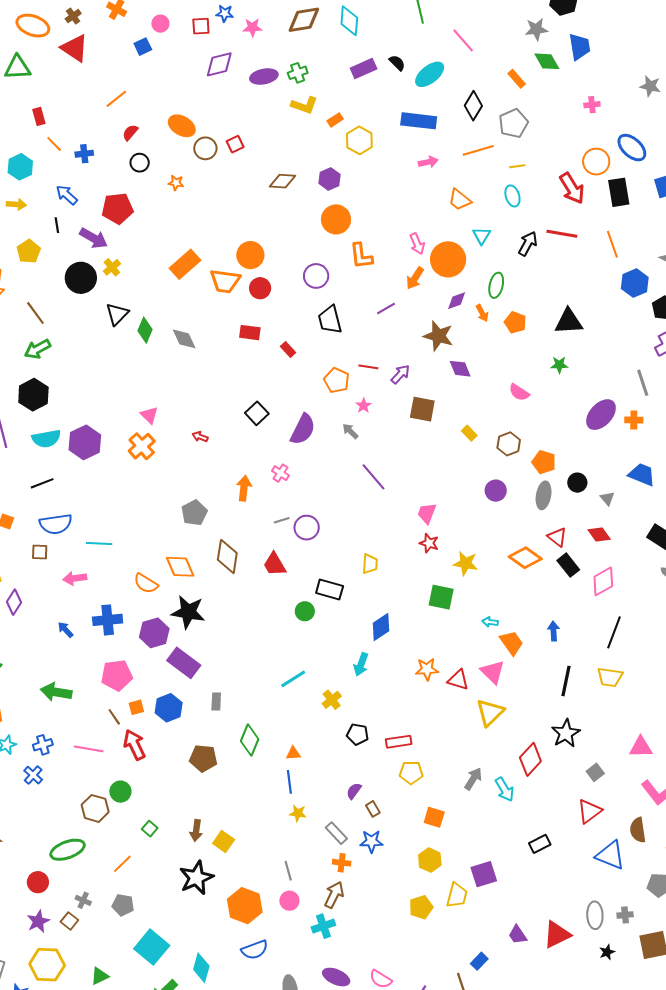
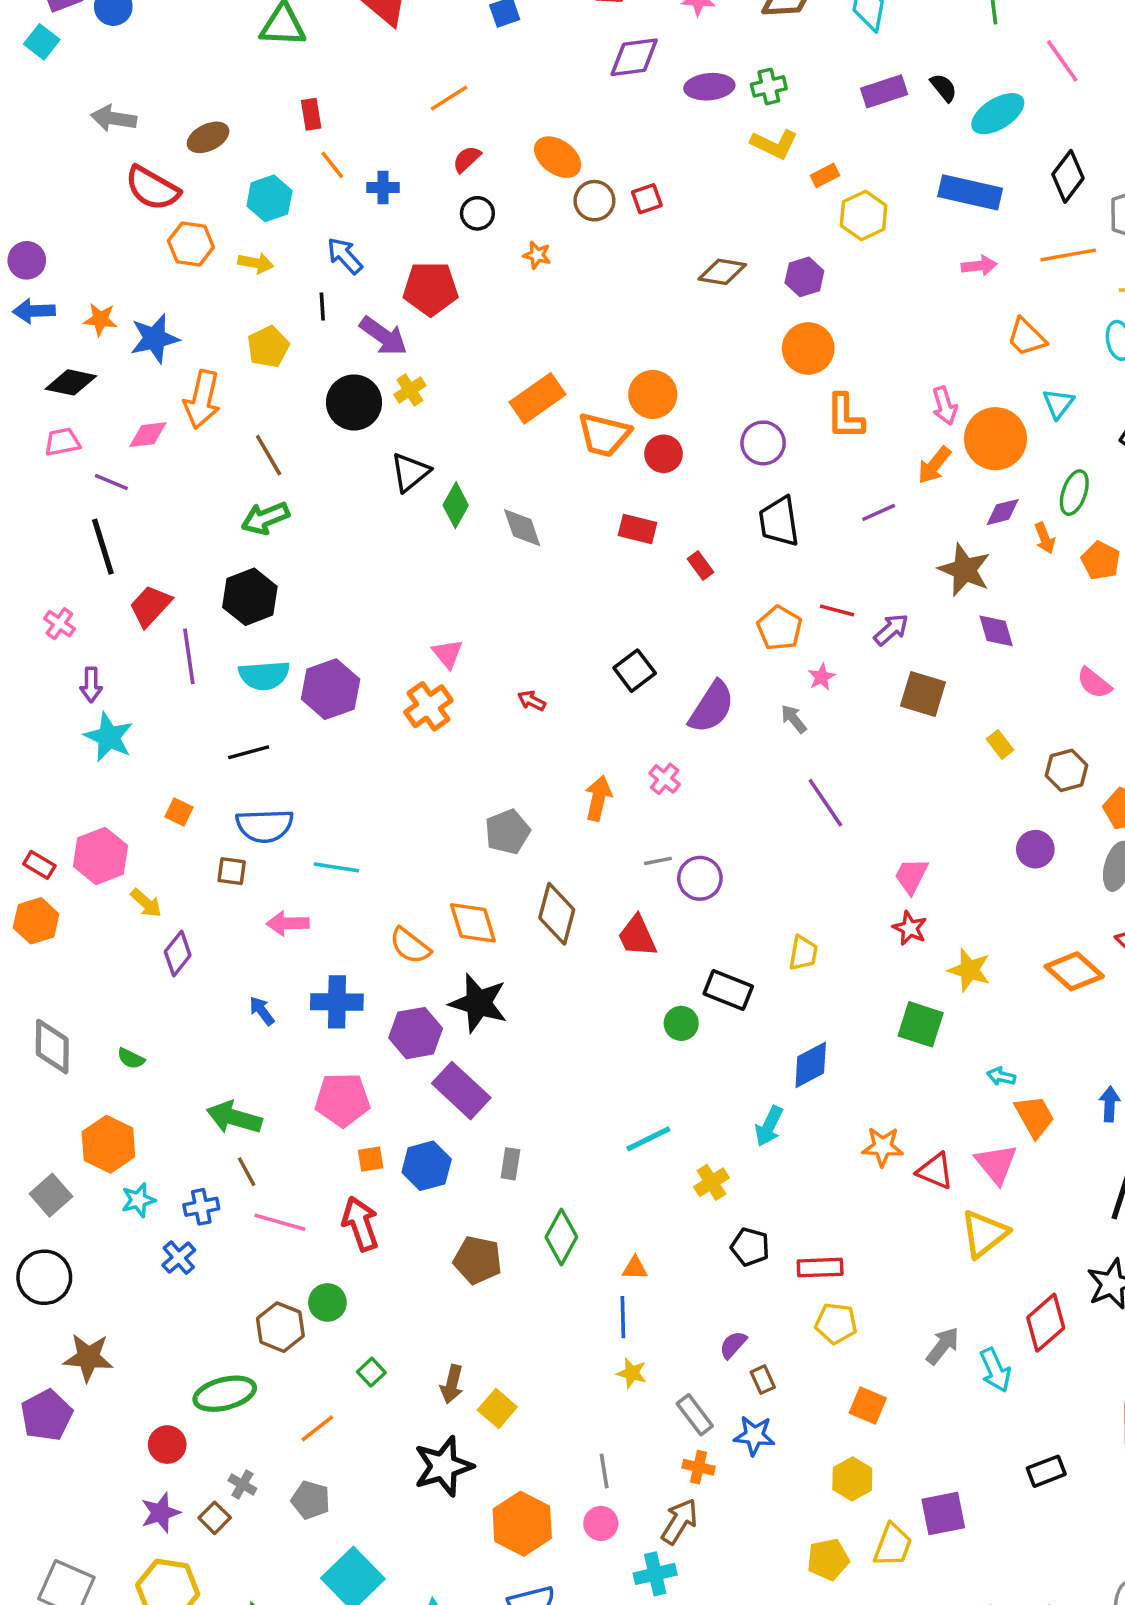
brown line: (114, 717) -> (247, 1172), moved

